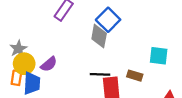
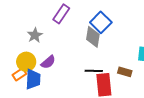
gray star: (18, 49) -> (35, 35), moved
orange rectangle: (16, 78) -> (19, 74), turned 48

